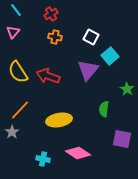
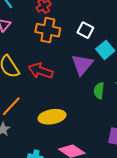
orange cross: (55, 37) -> (48, 30), size x1.6
green semicircle: (104, 109) -> (99, 91), moved

